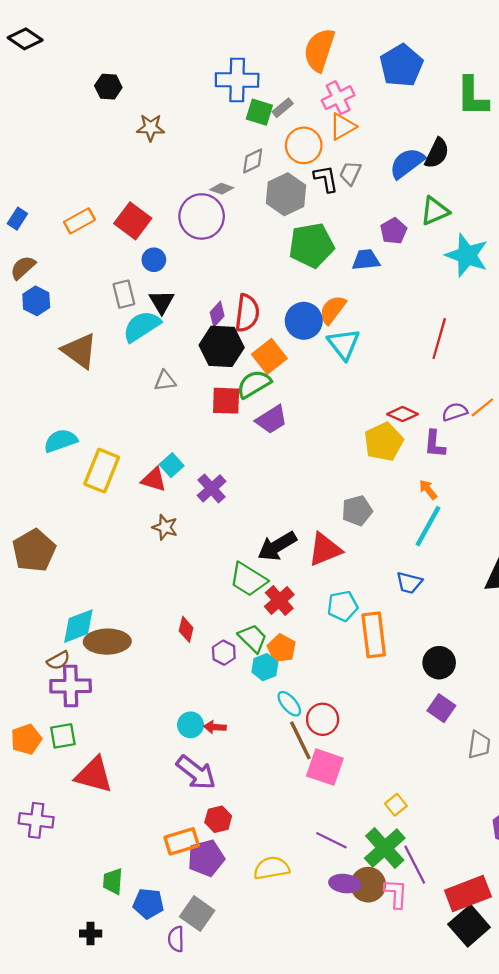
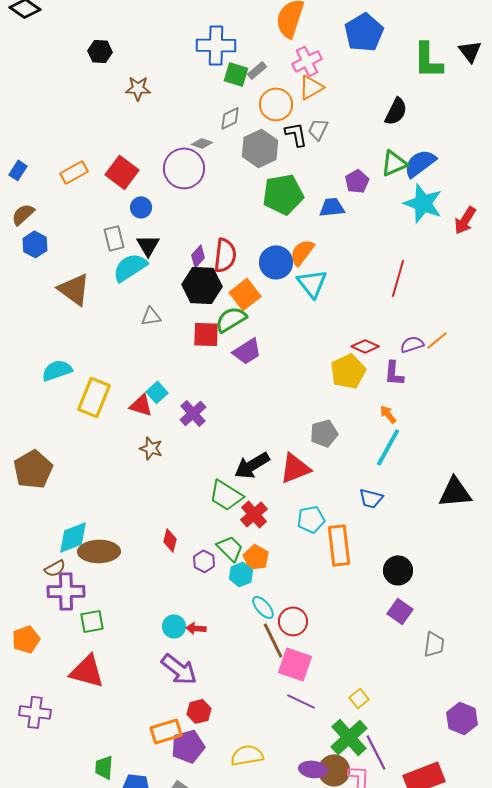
blue semicircle: (407, 163) -> (420, 163), moved
green square: (63, 736) -> (92, 621), moved
purple line: (331, 840) -> (301, 701), moved

